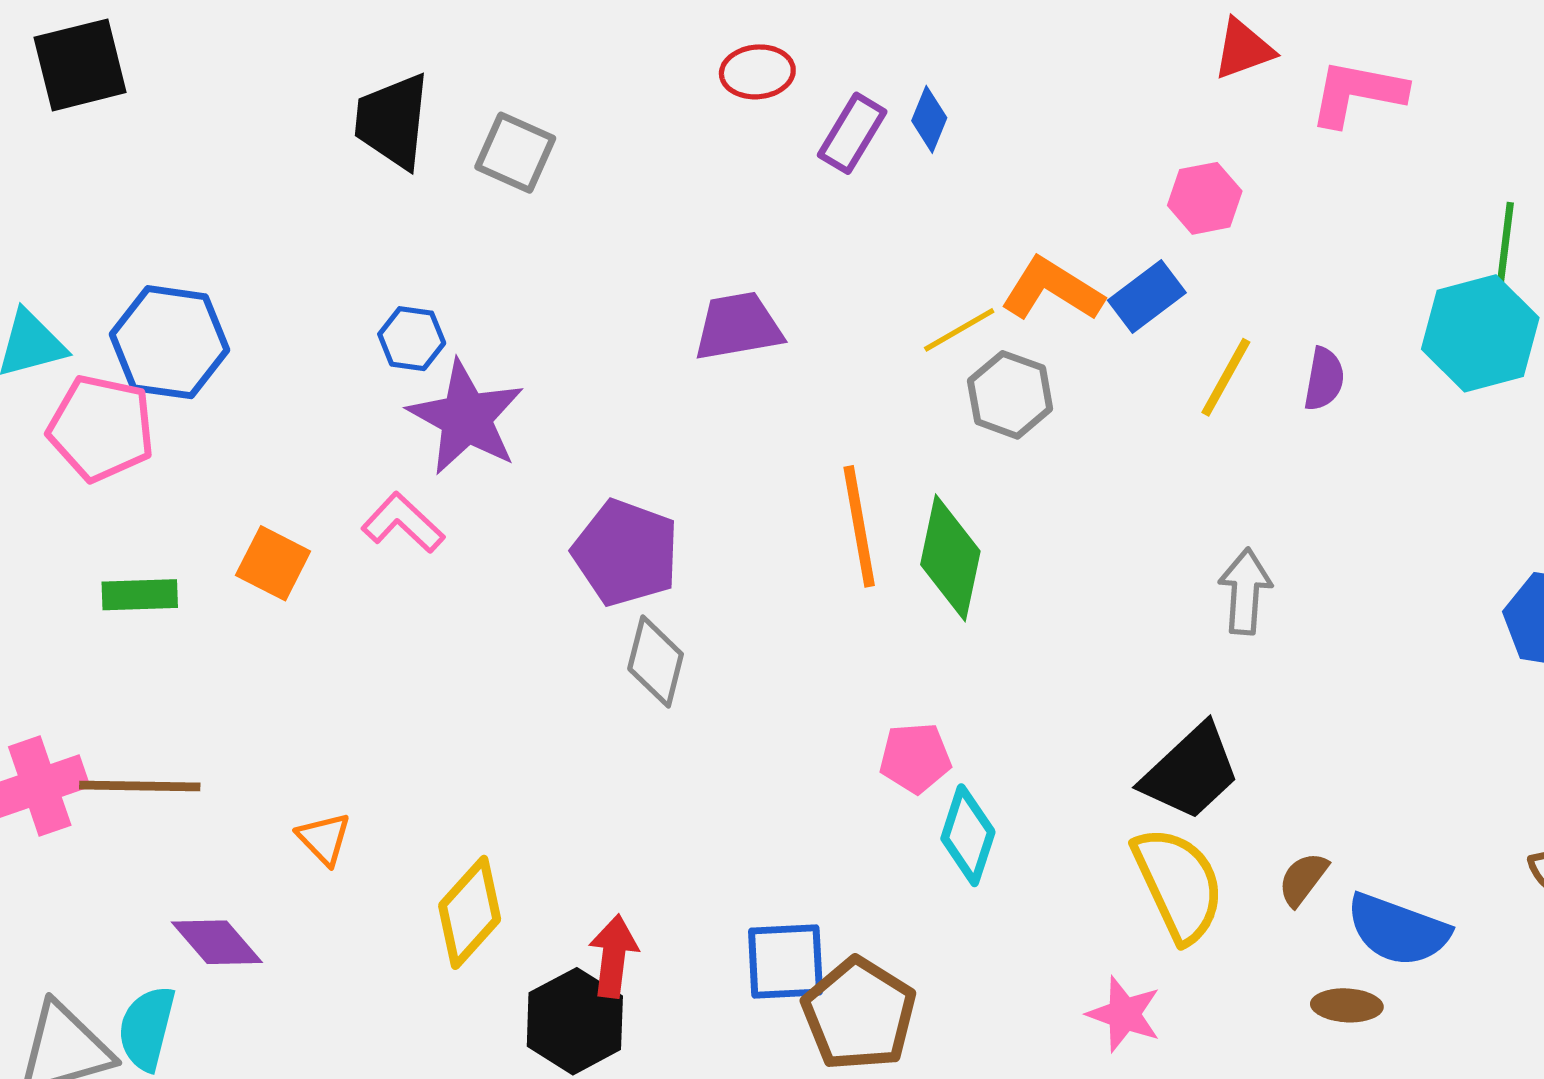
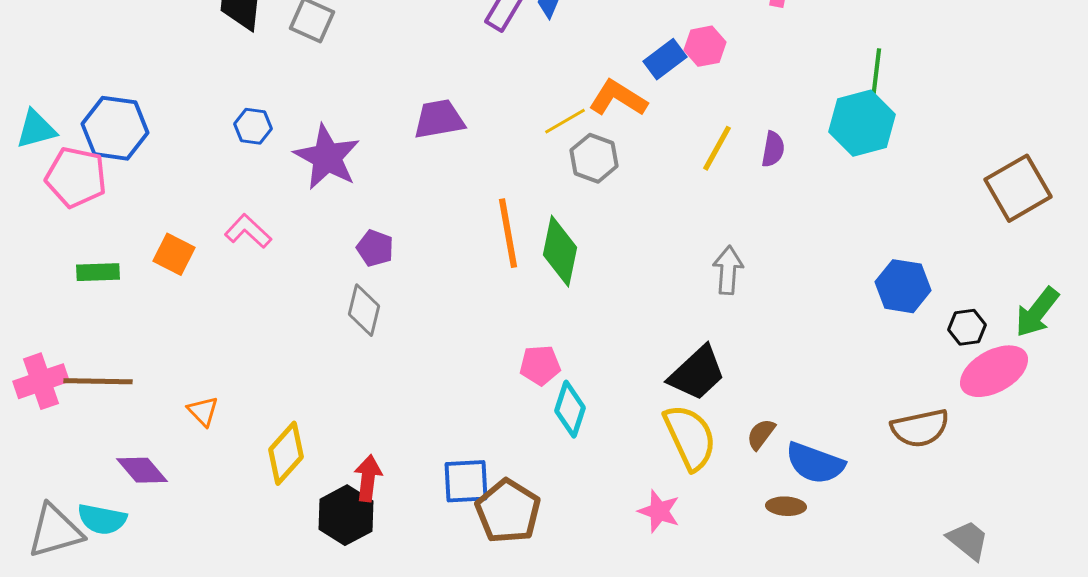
blue rectangle: (1147, 297) -> (665, 59), moved
purple star: (466, 418) -> (327, 157), moved
purple pentagon: (626, 553) -> (375, 248), size x0.6
gray diamond: (656, 661) -> (364, 310), moved
cyan semicircle: (147, 1028) -> (102, 519), turned -93

